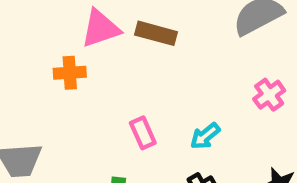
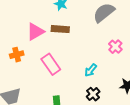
orange cross: (70, 73) -> (17, 55), moved
pink rectangle: (143, 133) -> (51, 64), moved, size x1.5

